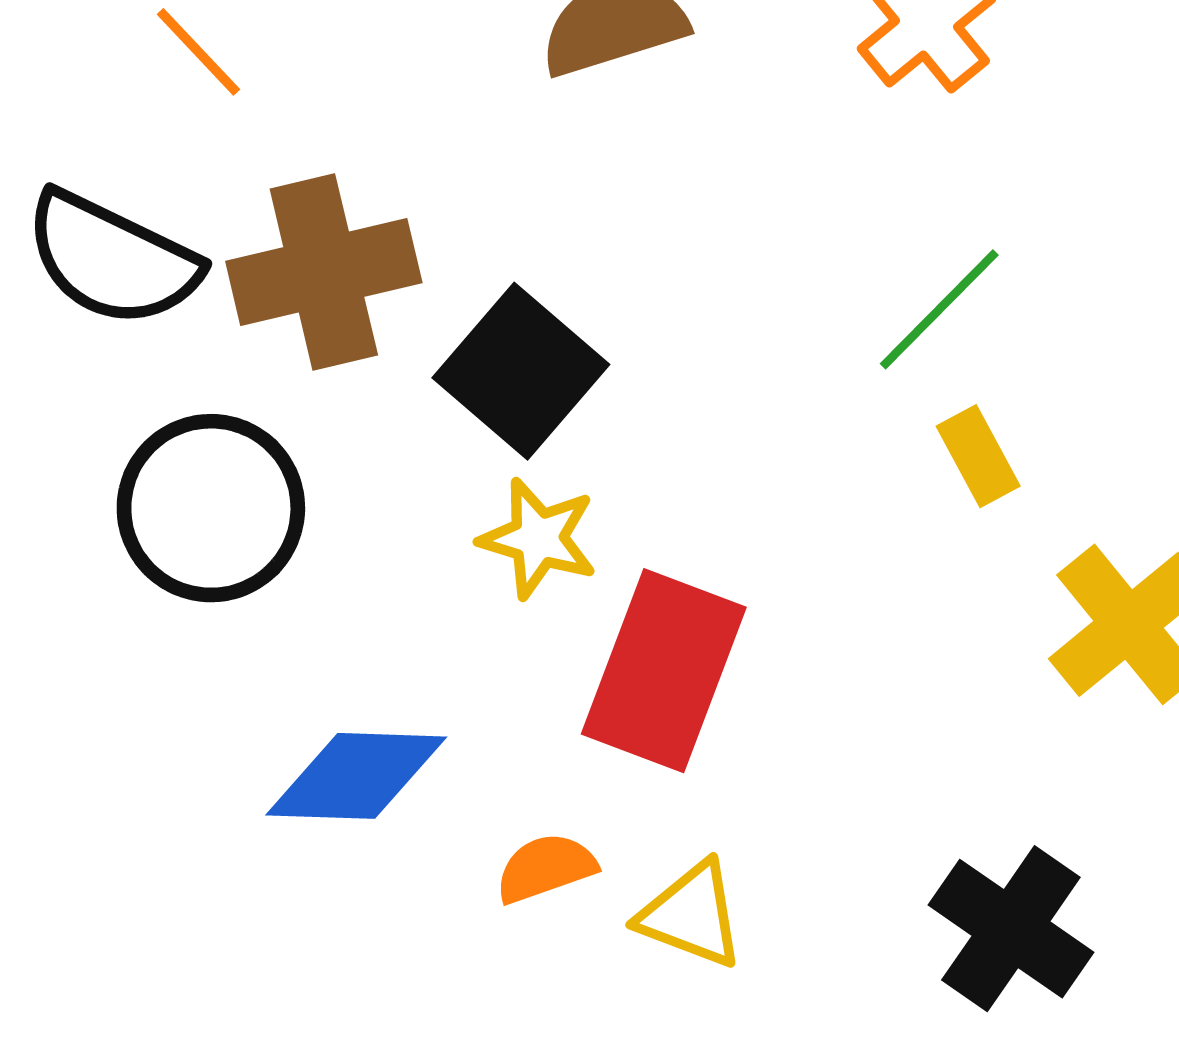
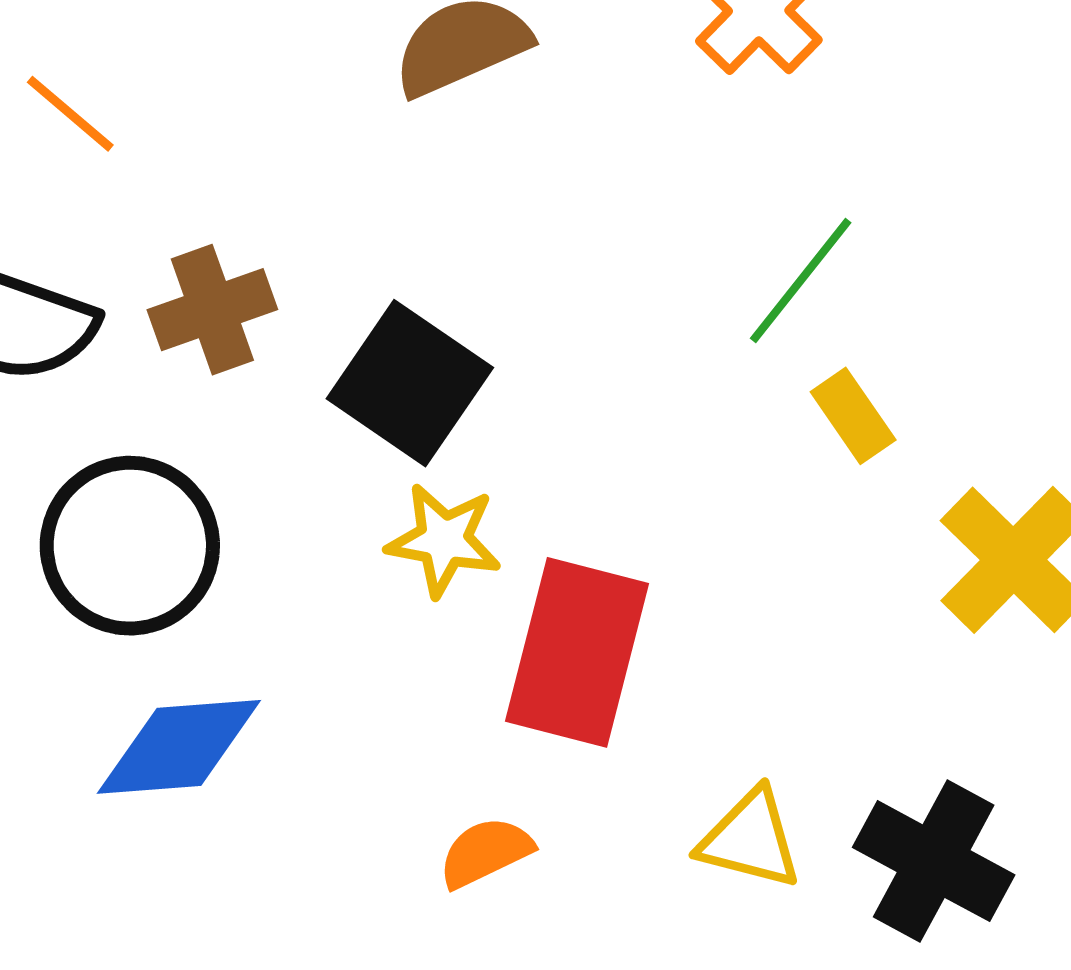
brown cross: (324, 272) -> (212, 310), size x0.7
blue diamond: (356, 776) -> (179, 747), moved
yellow triangle: (691, 915) -> (750, 839), moved

